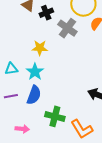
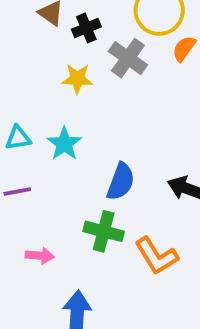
yellow star: (40, 48) -> (77, 79), moved
blue semicircle: (34, 95) -> (121, 182), moved

